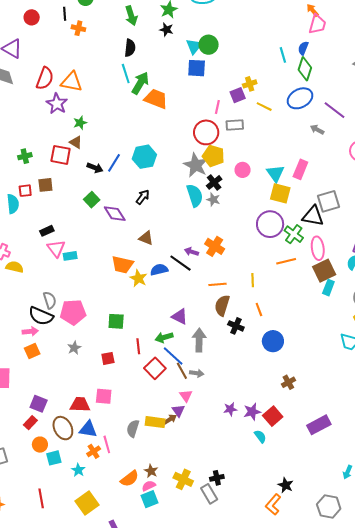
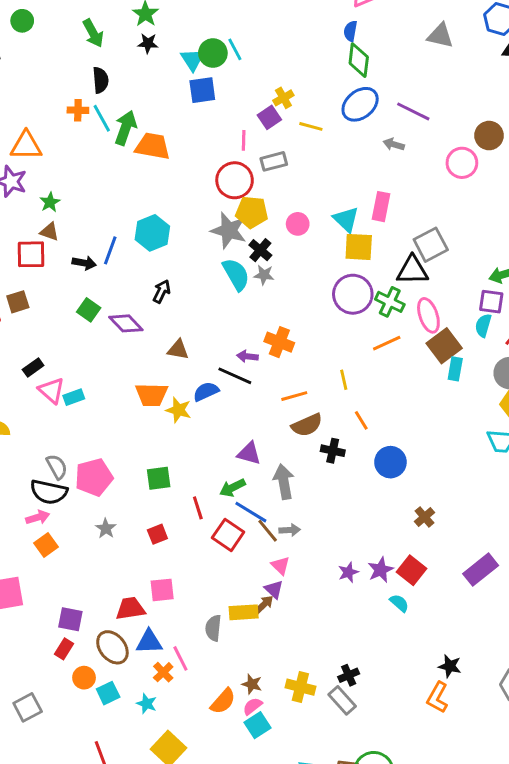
orange cross: (78, 28) -> (78, 110), moved
cyan line: (283, 55) -> (235, 49), moved
brown semicircle: (222, 305) -> (307, 425), turned -120

